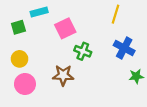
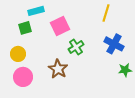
green square: (18, 27) -> (25, 28), moved
green cross: (83, 51) -> (76, 47), turned 35
brown star: (63, 75) -> (58, 69), turned 30

